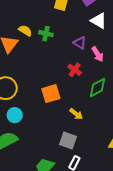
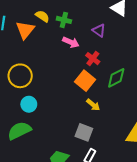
pink arrow: (98, 54) -> (71, 42), moved, turned -35
orange square: (51, 94) -> (85, 81), moved, turned -36

